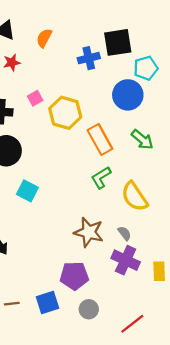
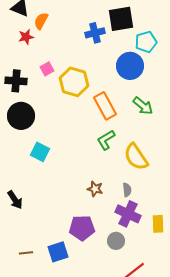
orange semicircle: (44, 38) -> (41, 21), moved
brown star: (89, 232) -> (95, 189), size x0.6
gray semicircle: (124, 233) -> (127, 190), turned 32
gray circle: (89, 309) -> (116, 241), moved

